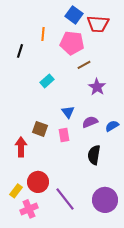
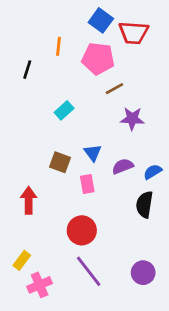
purple star: (97, 87) -> (132, 119), turned -30
brown square: (40, 129) -> (60, 162), moved
black semicircle: (94, 155) -> (144, 204), moved
red circle: (38, 182) -> (82, 230), moved
purple circle: (105, 200) -> (143, 273), size x0.7

